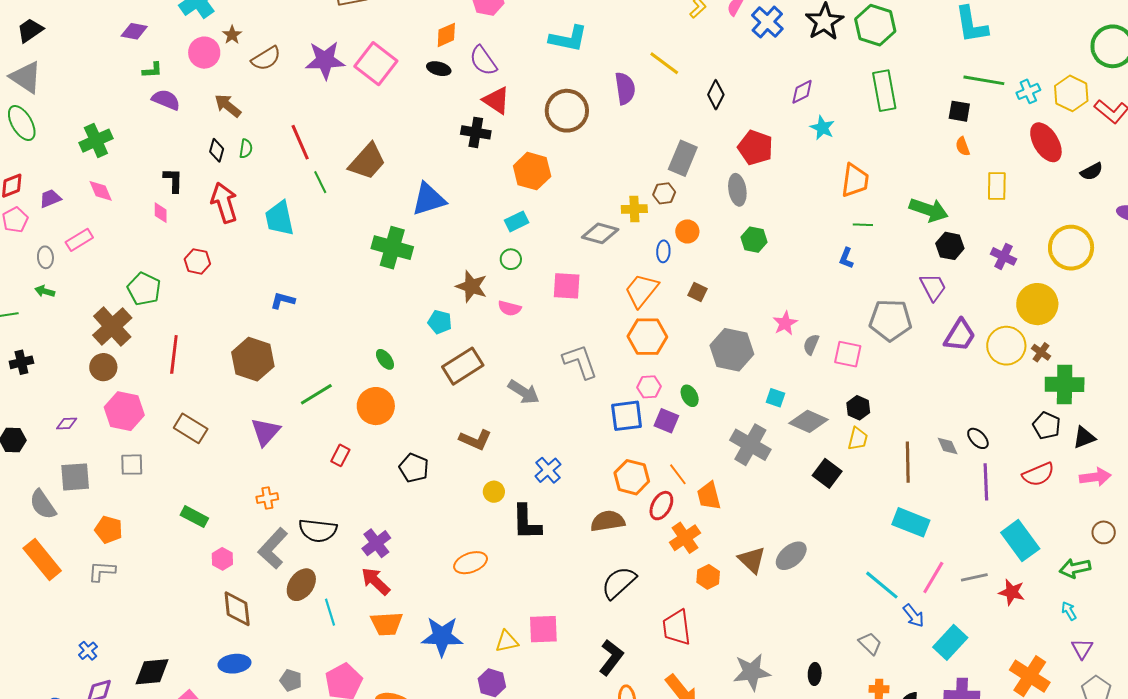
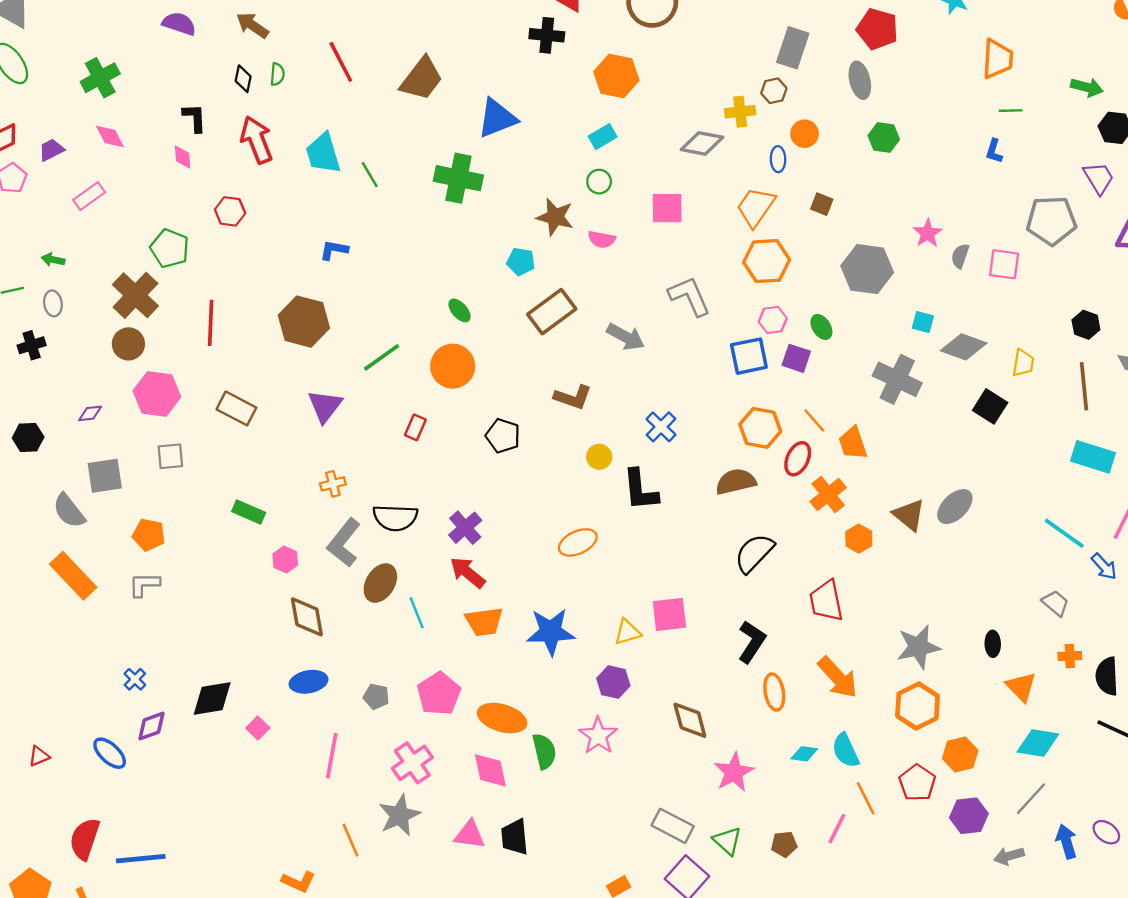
green line: (320, 182) -> (370, 175), moved
green arrow: (929, 210) -> (1087, 87), size x0.7
gray ellipse: (45, 257) -> (53, 303), moved
black hexagon: (858, 408) -> (1086, 325), moved

